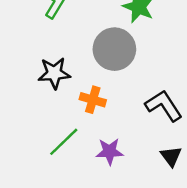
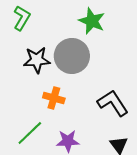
black star: (54, 73) -> (37, 60), moved

